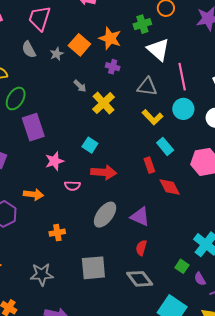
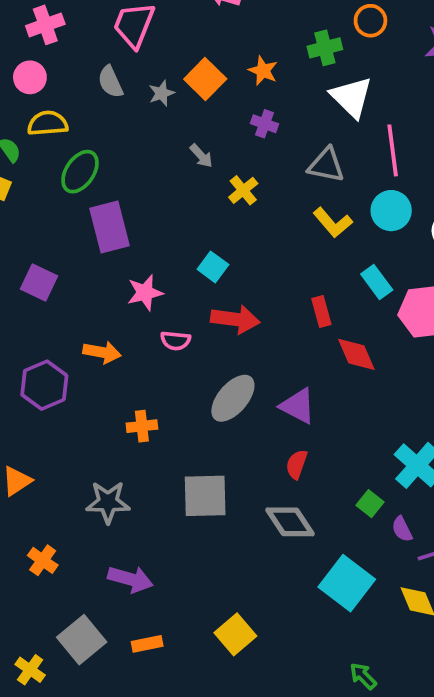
orange star: (110, 38) -> (263, 71), size x0.7
yellow cross: (104, 103) -> (243, 190), size x0.7
cyan rectangle: (165, 146) -> (377, 282), moved

